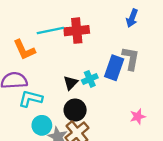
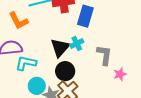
gray L-shape: (131, 58) -> (104, 55), moved
blue rectangle: (114, 68) -> (85, 16), moved
black triangle: (71, 83) -> (60, 48), size x1.5

